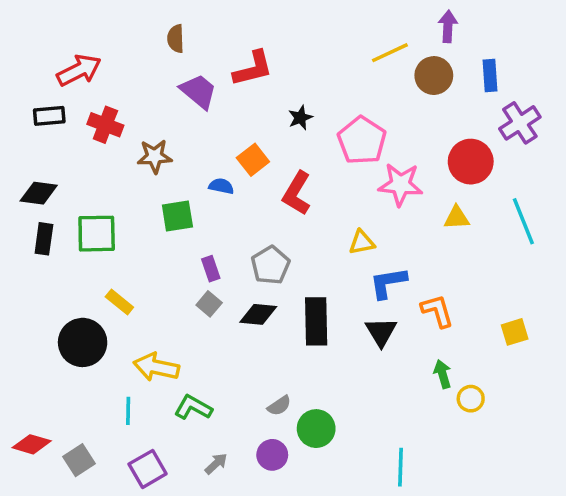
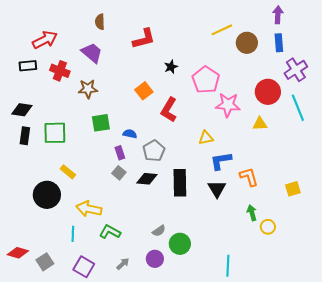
purple arrow: (448, 26) -> (278, 15), moved
purple trapezoid: (198, 91) -> (92, 53), moved
blue semicircle: (221, 186) -> (130, 134), moved
cyan line: (523, 221) -> (298, 108), moved
purple square: (148, 469) -> (84, 267), turned -30

